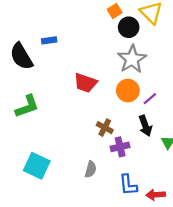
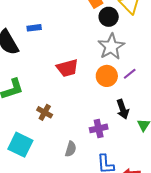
red trapezoid: (85, 83) -> (67, 68), turned -35
purple line: (150, 99) -> (130, 74), moved
brown cross: (105, 128) -> (45, 112), moved

